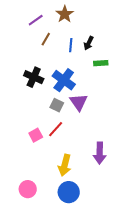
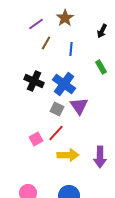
black arrow: (89, 43) -> (102, 31), moved
green rectangle: (101, 63) -> (101, 67), turned 64
yellow arrow: (65, 165) -> (68, 155), moved, turned -105

